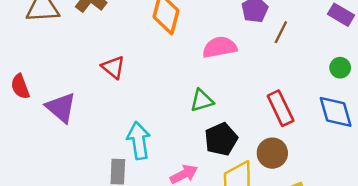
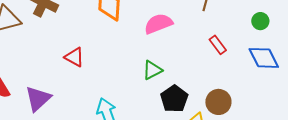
purple triangle: (61, 108) -> (38, 99), turned 48
red rectangle: (281, 108) -> (218, 45), moved, size x0.7

